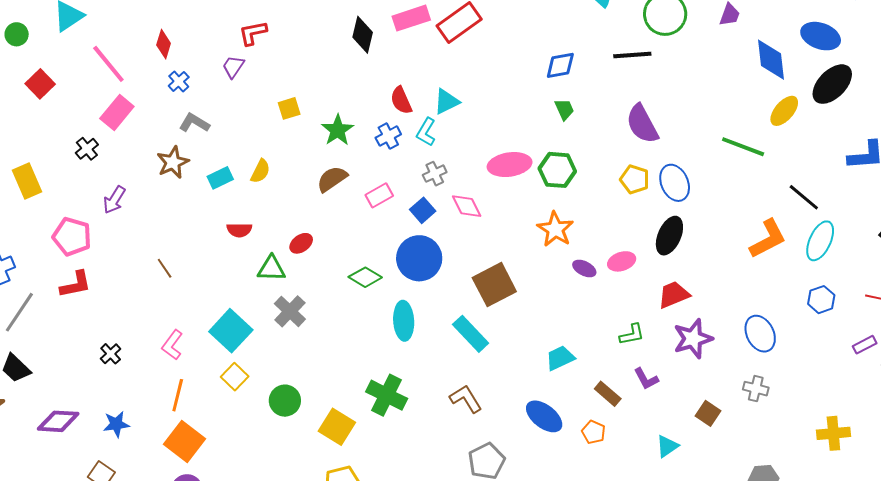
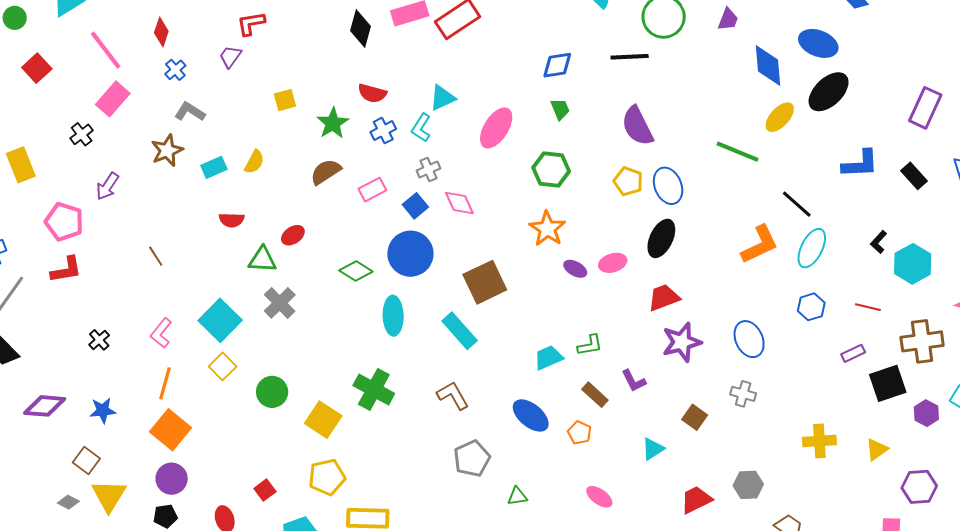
red semicircle: (401, 100) -> (372, 93), moved, turned -52
pink ellipse: (510, 165) -> (496, 128), moved, turned -51
green L-shape: (632, 334) -> (590, 345), moved

